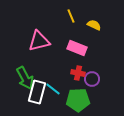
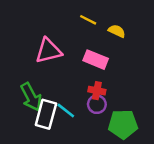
yellow line: (71, 16) -> (88, 20), turned -40
purple circle: (92, 79) -> (97, 104), moved
green pentagon: (78, 100) -> (123, 124), moved

